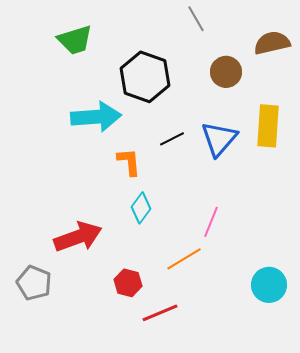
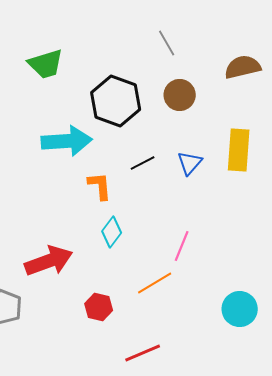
brown circle: (226, 72) -> (180, 95), moved
blue triangle: (219, 139) -> (190, 163), size x0.7
red line: (160, 313) -> (143, 353), moved

